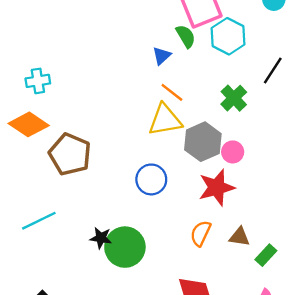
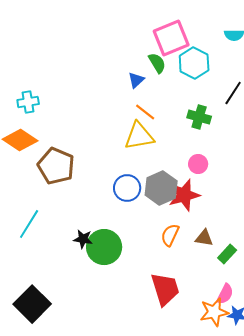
green cross: (234, 98) -> (199, 117), turned -30
gray hexagon: (203, 142) -> (161, 188), moved
cyan line: (39, 221) -> (29, 224), turned -32

